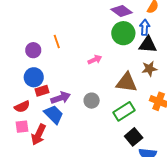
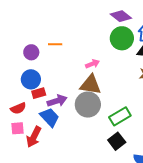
orange line: (57, 42) -> (55, 44), turned -72
brown triangle: (127, 82) -> (91, 85), moved
gray circle: (92, 101) -> (88, 105), size x1.6
black square: (134, 137) -> (117, 141), moved

